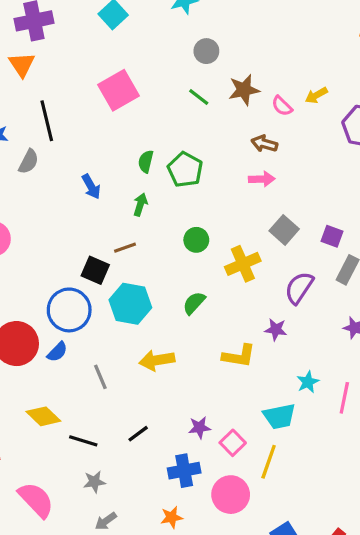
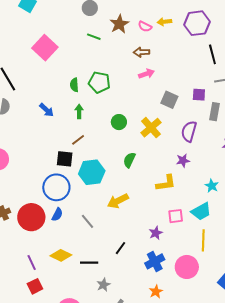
yellow arrow: (316, 95) -> (164, 22), moved, turned 40
pink square: (233, 443) -> (176, 216), moved, turned -35

